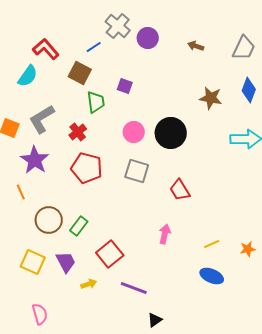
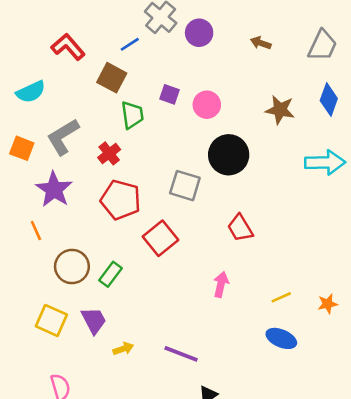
cyan semicircle: (28, 76) -> (31, 92), moved, turned 30
pink circle: (134, 132) -> (207, 105), moved
gray square: (137, 171) -> (185, 186), moved
red square: (110, 254) -> (161, 238), moved

